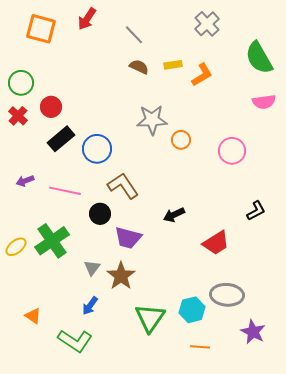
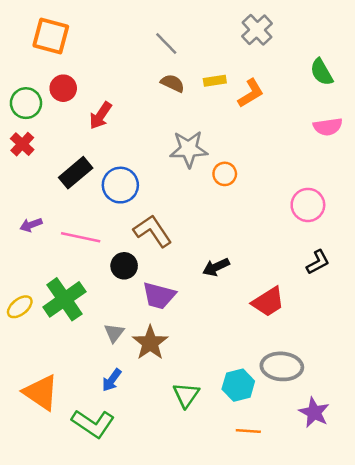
red arrow: (87, 19) -> (100, 116), moved
green semicircle: (259, 58) -> (322, 72), size x0.7
red circle: (51, 107) -> (63, 88), moved
pink circle: (232, 151) -> (308, 205), moved
orange triangle: (33, 316) -> (41, 393), size x1.8
green triangle: (150, 318) -> (186, 395), size x0.7

